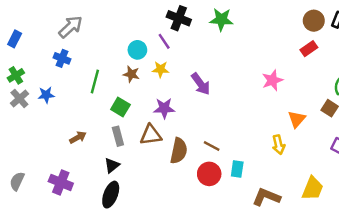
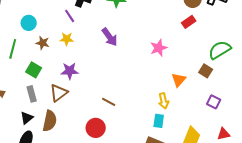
cyan circle: (137, 50) -> (29, 23), moved
purple arrow: (201, 84) -> (110, 37), moved
brown triangle: (151, 135) -> (59, 93), turned -30
brown semicircle: (179, 151) -> (50, 121), moved
cyan rectangle: (237, 169) -> (159, 121), moved
red circle: (209, 174) -> (96, 128), moved

